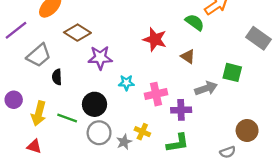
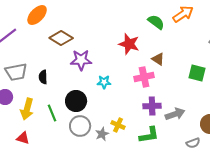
green semicircle: (195, 22) -> (156, 22), moved
gray trapezoid: (39, 55) -> (16, 72), moved, turned 30
gray arrow: (206, 88) -> (175, 114), moved
pink cross: (156, 94) -> (144, 77), moved
green line: (67, 118) -> (52, 113), turned 48

